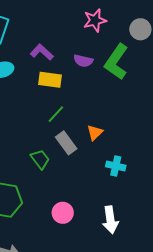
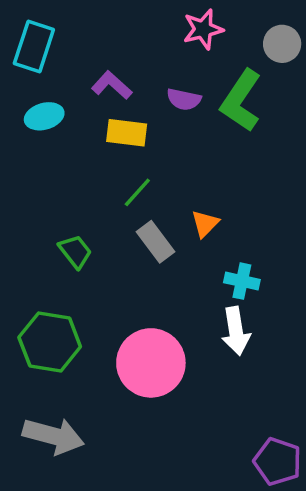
green trapezoid: (40, 159) -> (75, 251), moved
pink circle: (63, 213) -> (151, 363), size x1.8
white arrow: (110, 220) -> (236, 331), moved

